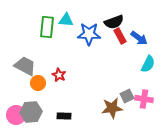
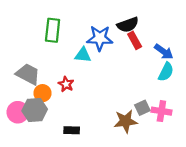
cyan triangle: (66, 20) -> (83, 55), moved
blue arrow: (139, 38) -> (164, 52), moved
gray hexagon: (31, 112) -> (35, 110), moved
pink circle: (16, 115) -> (18, 112), moved

